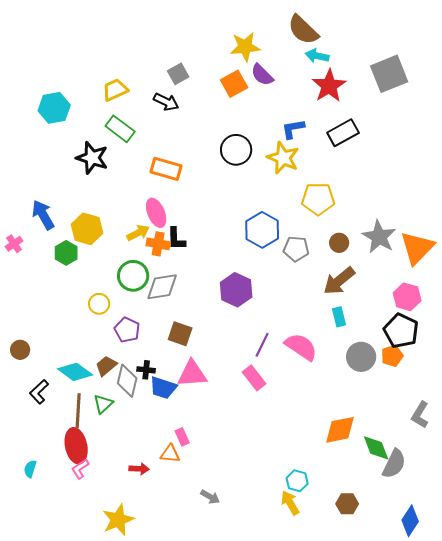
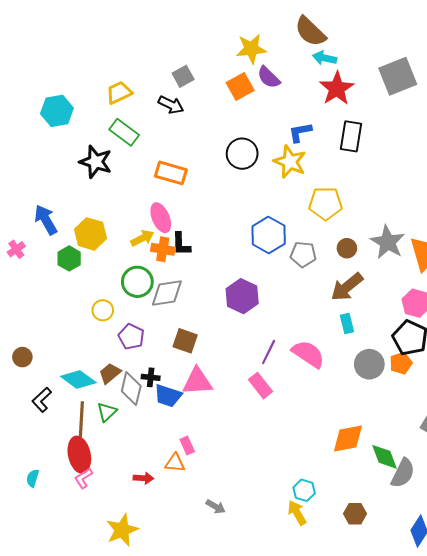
black rectangle: (343, 133) -> (351, 136), turned -52

